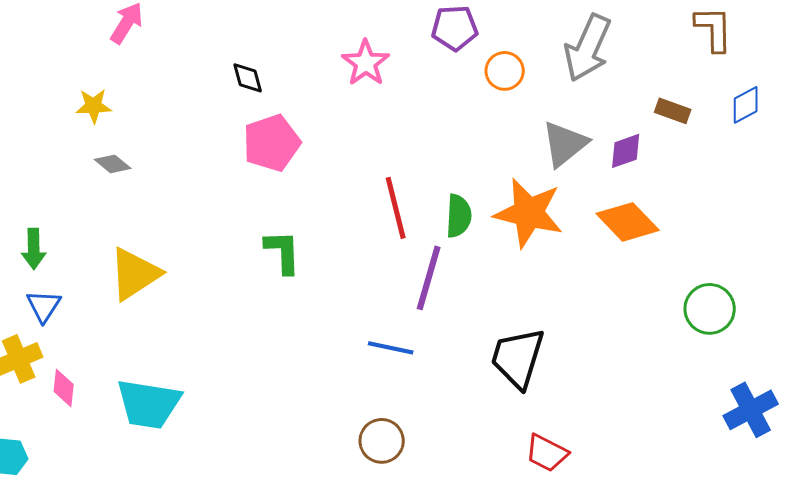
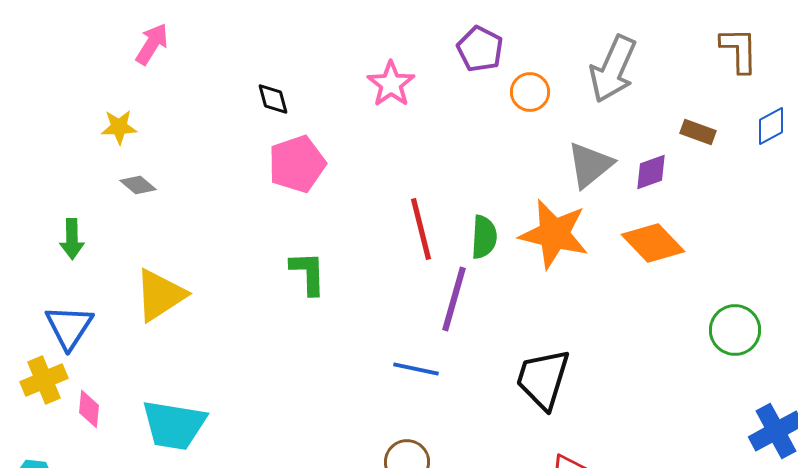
purple pentagon: (455, 28) -> (480, 49), turned 30
green arrow: (34, 249) -> (72, 239), moved
blue triangle: (44, 306) -> (69, 327), size x1.4

